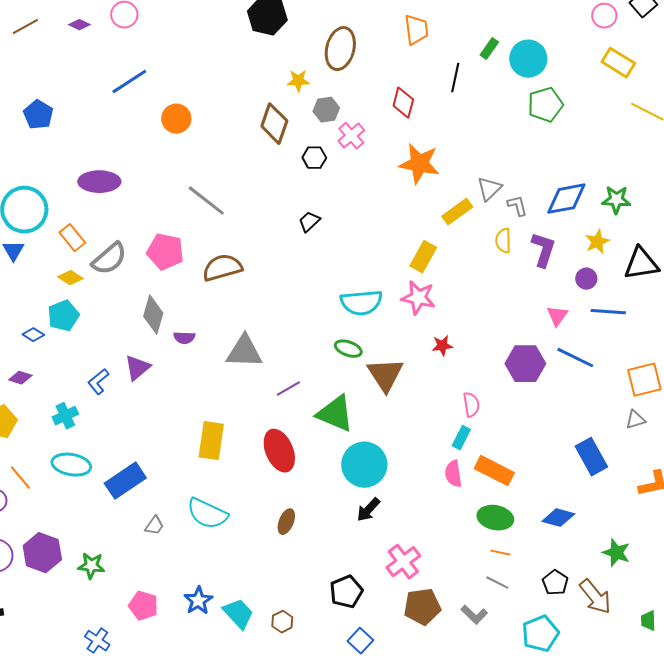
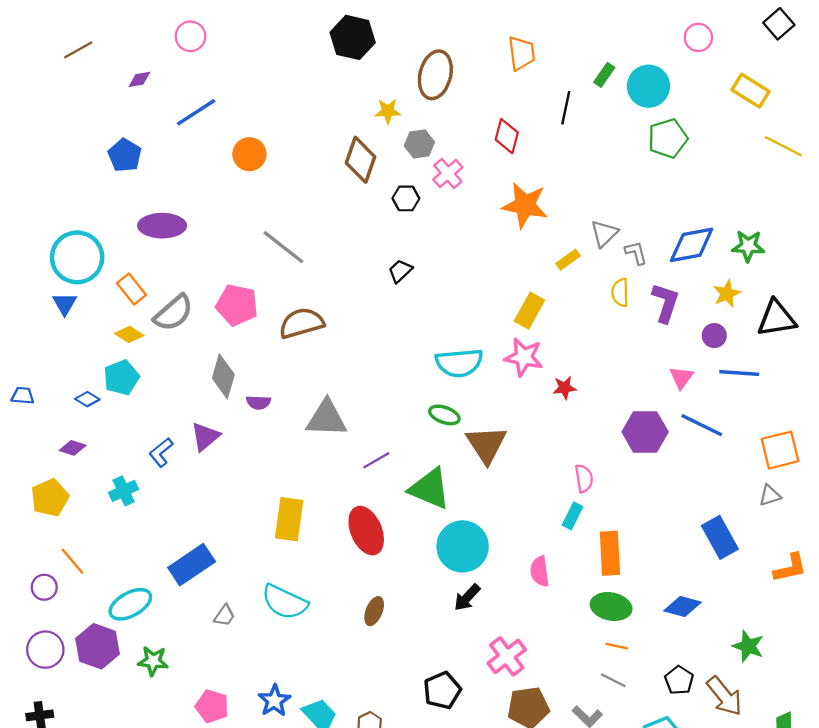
pink circle: (604, 16) -> (698, 37), moved
purple diamond: (79, 25) -> (139, 79), moved, turned -35
blue pentagon: (38, 115) -> (125, 155), moved
yellow rectangle: (457, 212) -> (568, 260), size x0.7
red star: (442, 346) -> (565, 388), moved
cyan ellipse: (71, 465) -> (130, 604), moved, turned -39
orange rectangle: (494, 471) -> (610, 553), turned 60
pink semicircle: (453, 474) -> (540, 571), moved

